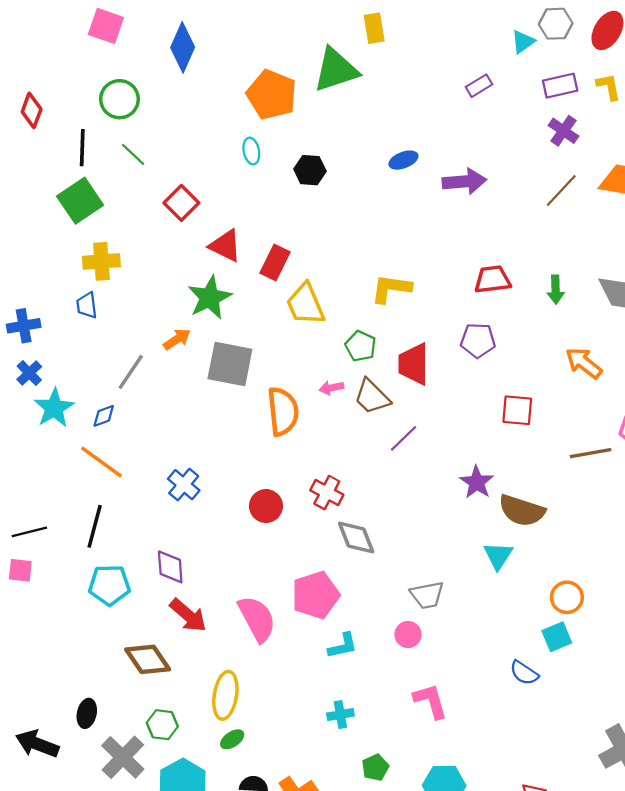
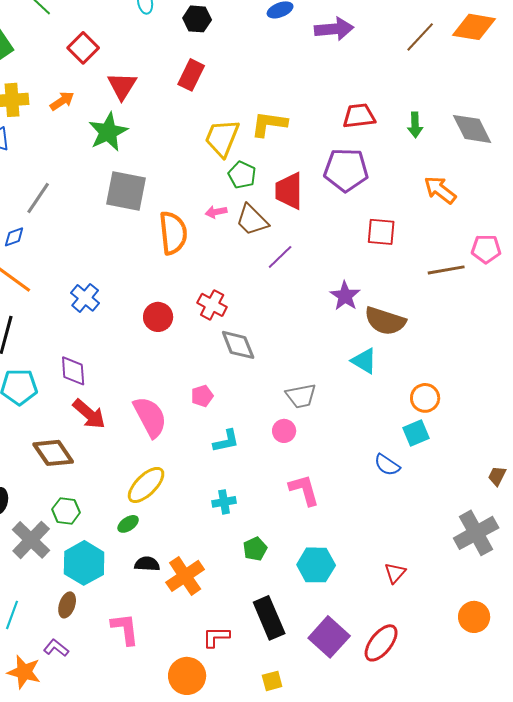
red triangle: (225, 246) -> (122, 86), turned 36
red rectangle: (275, 263) -> (191, 75), moved
yellow trapezoid: (305, 304) -> (222, 138), moved, turned 45
orange arrow: (177, 339) -> (62, 101), moved
purple pentagon: (478, 340) -> (346, 170), size x1.4
cyan triangle: (498, 556) -> (364, 361), turned -32
pink pentagon: (316, 595) -> (202, 396), size x0.5
yellow ellipse: (225, 695) -> (146, 485), moved, turned 36

